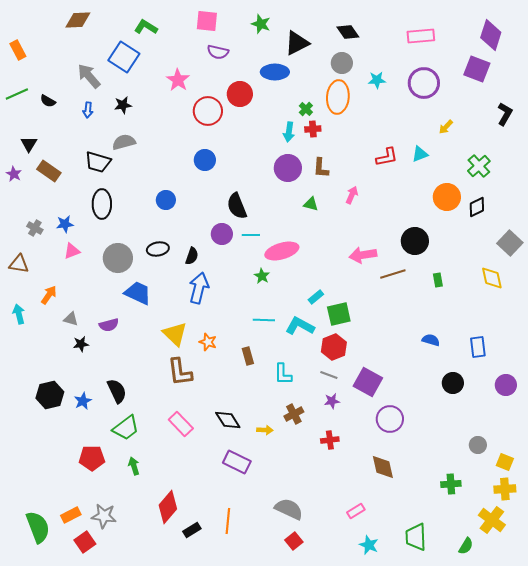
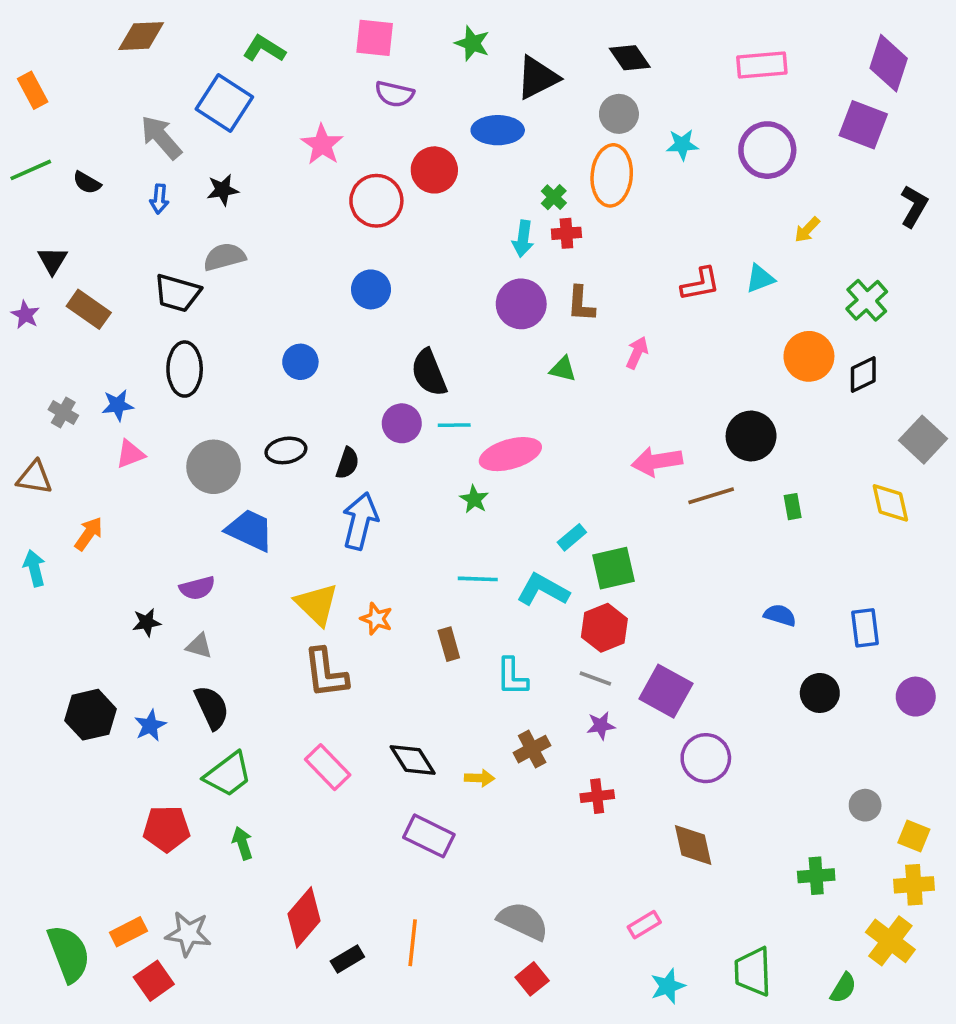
gray triangle: (71, 319) -> (199, 646), moved
cyan star: (369, 545) -> (668, 986), turned 30

